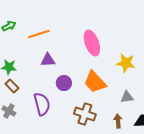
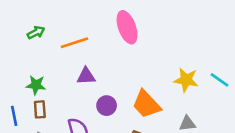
pink ellipse: (92, 43) -> (127, 27), moved
brown rectangle: (12, 86) -> (40, 109), turned 40

